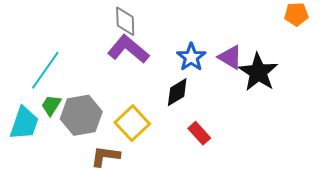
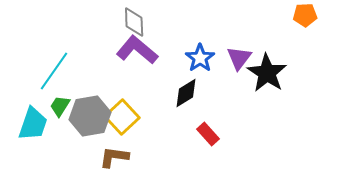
purple triangle: (230, 57) -> (239, 58), turned 36
yellow square: (132, 123) -> (122, 117), moved

